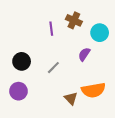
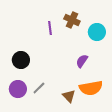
purple semicircle: (84, 54) -> (82, 61), moved
gray line: (53, 68) -> (39, 88), moved

